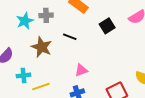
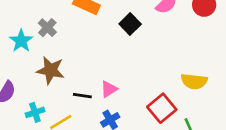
gray cross: (46, 15) -> (47, 28), turned -32
black line: (70, 37) -> (82, 96), moved

